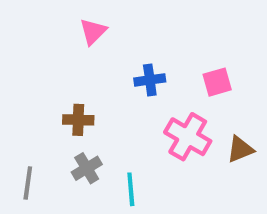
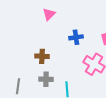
gray cross: (87, 168) -> (46, 79), turned 32

